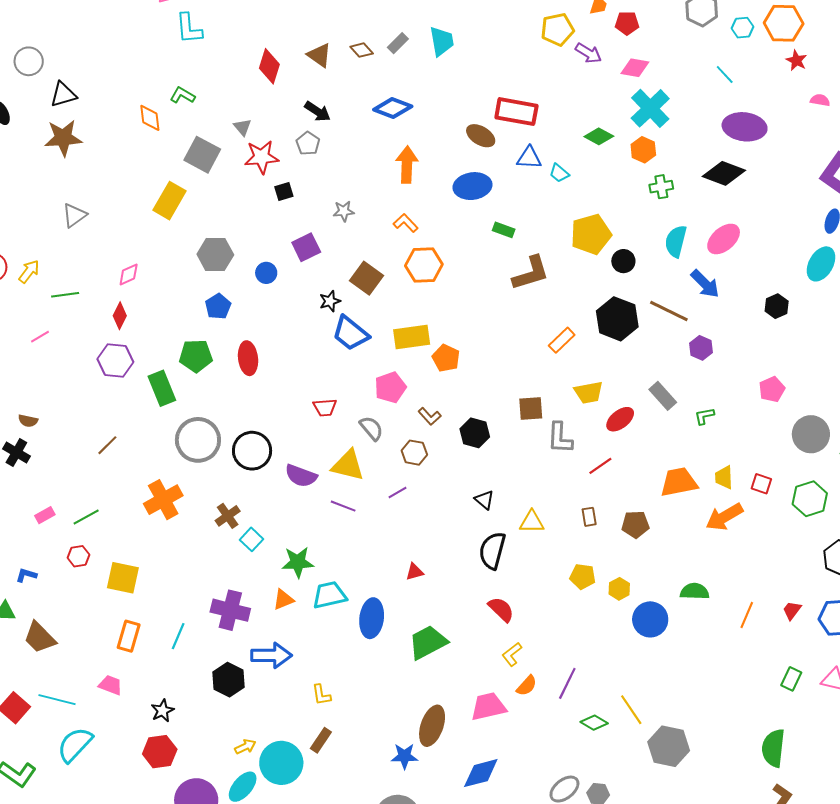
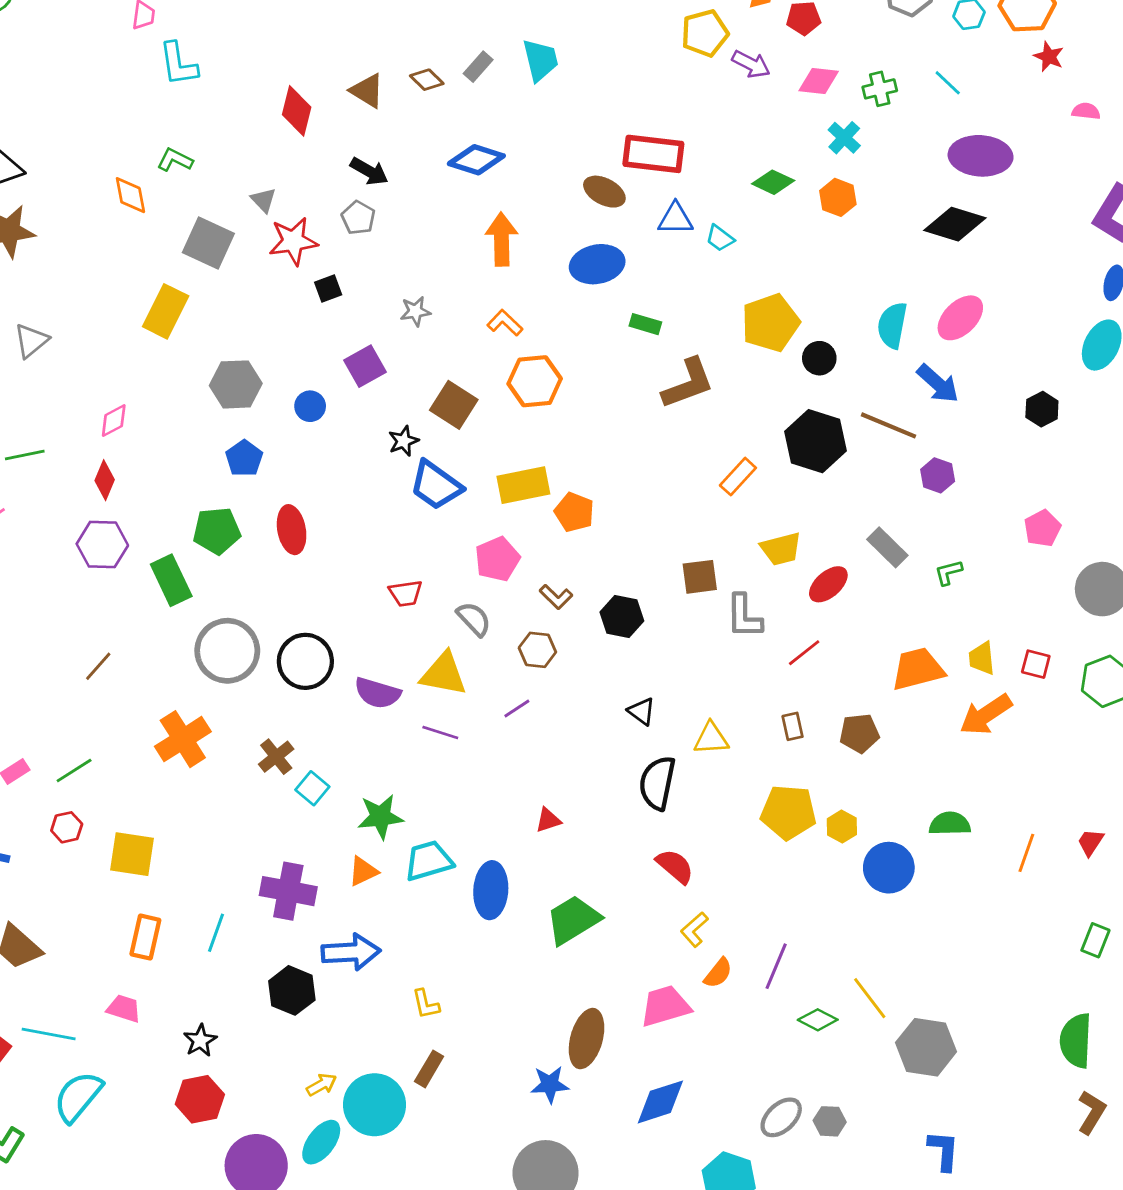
cyan cross: (650, 108) -> (844, 138), size x0.6
green cross: (661, 187) -> (880, 89), moved
yellow pentagon: (583, 576) -> (788, 812), size x1.5

